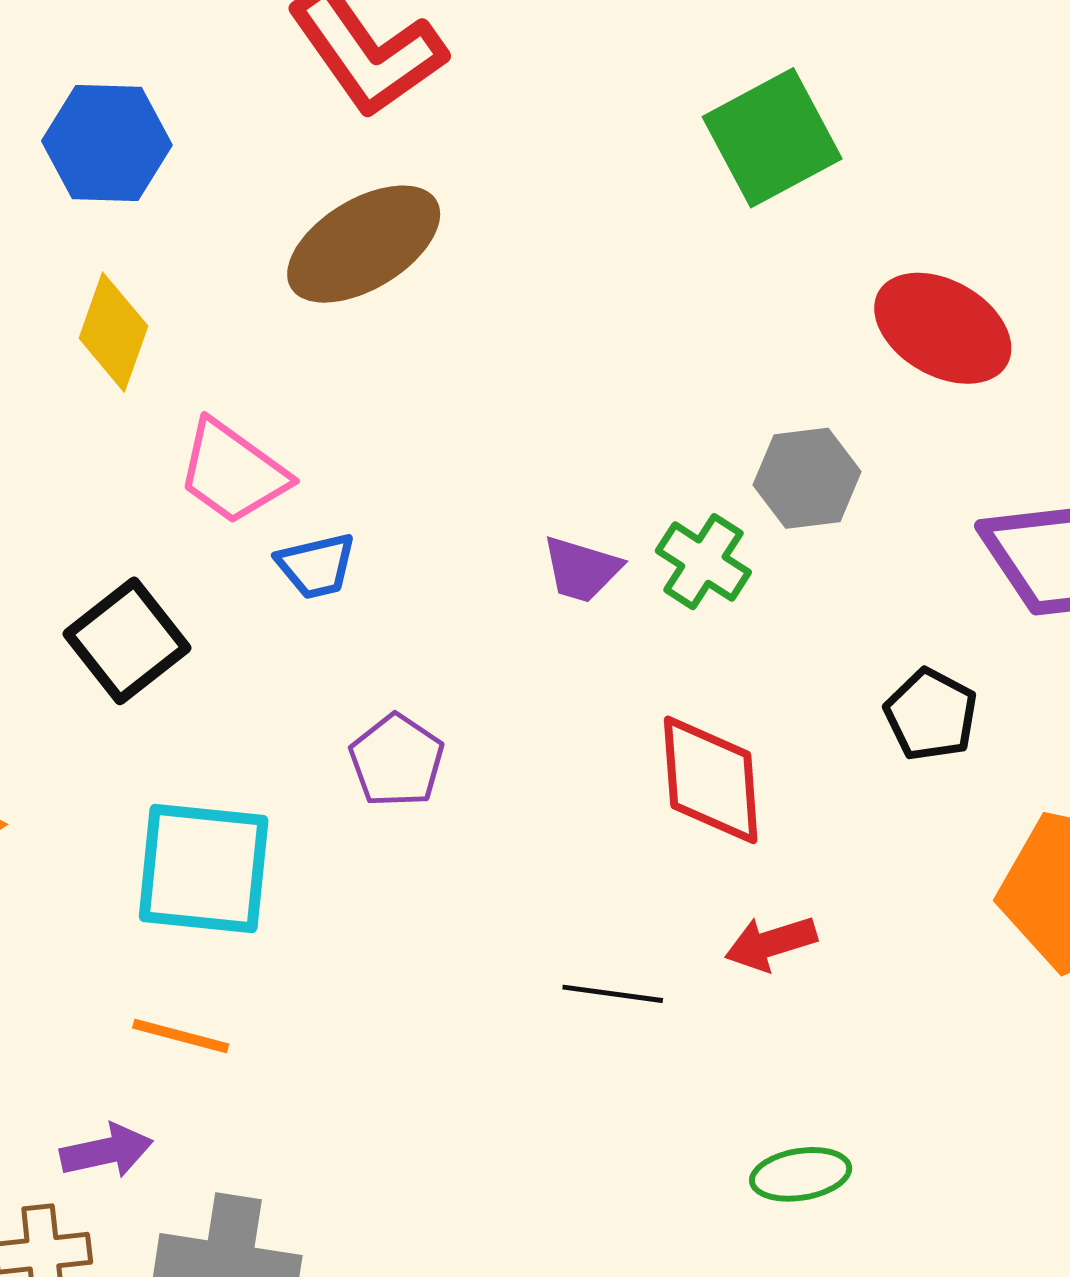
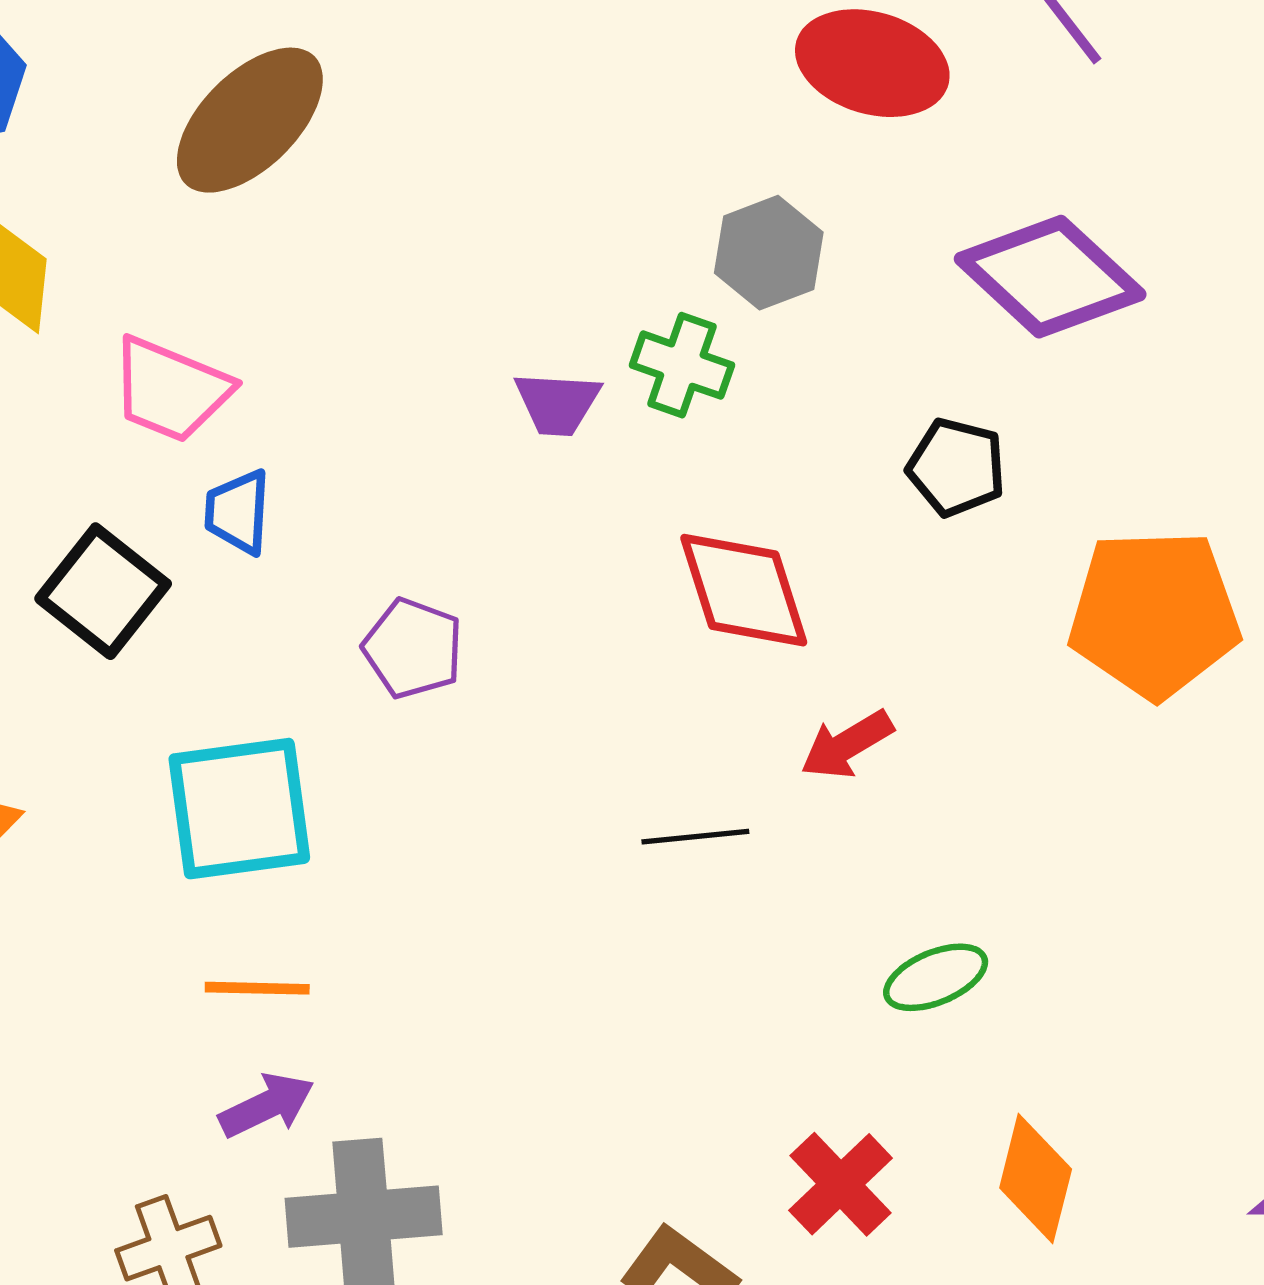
blue trapezoid: (316, 566) -> (238, 512), moved, turned 120
purple arrow: (106, 1151) -> (267, 1105), moved

